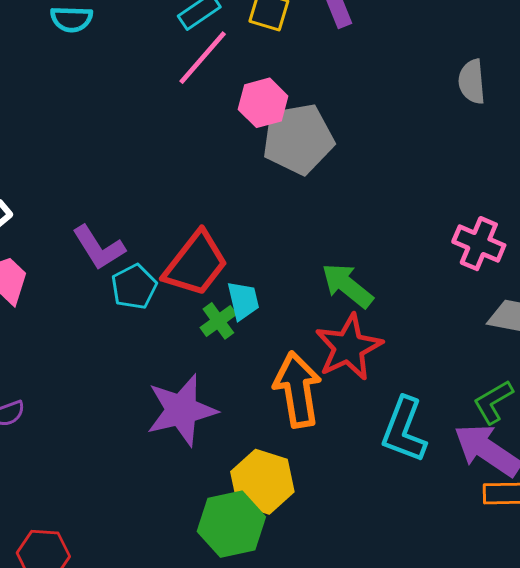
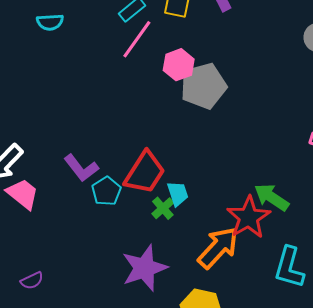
green arrow: (347, 285) -> (272, 197), moved
orange arrow: (298, 390) -> (218, 248), turned 57

